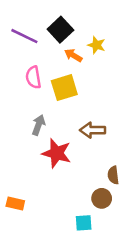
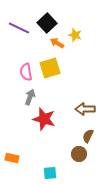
pink semicircle: (33, 77) -> (26, 72), moved
brown arrow: (93, 130) -> (85, 109), moved
brown semicircle: (113, 175) -> (88, 136), turned 32
cyan square: (84, 223) -> (50, 173), moved

